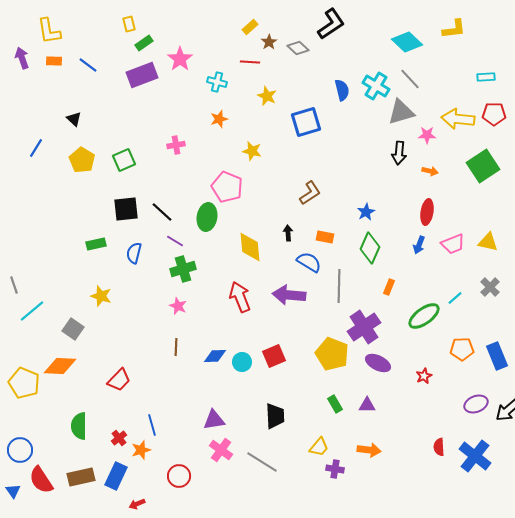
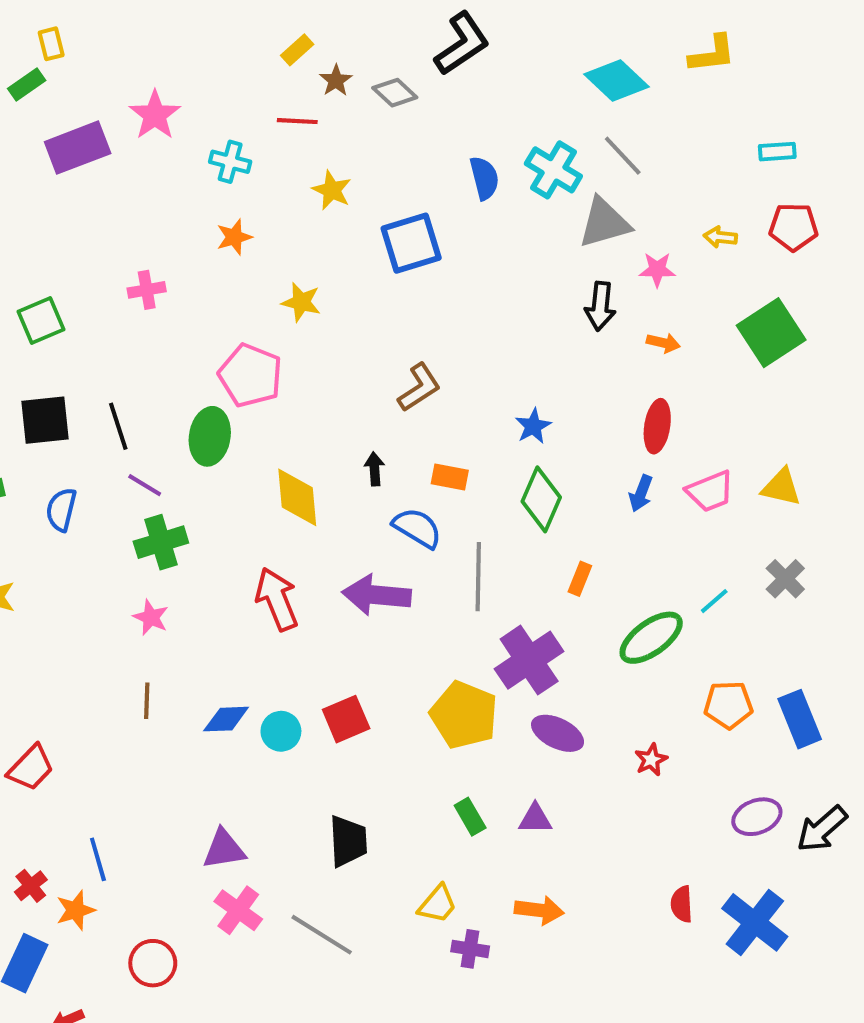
green rectangle: (144, 43) -> (27, 84), moved
yellow arrow: (458, 119) -> (720, 237), size x0.5
black line: (162, 212) -> (118, 426), turned 30

